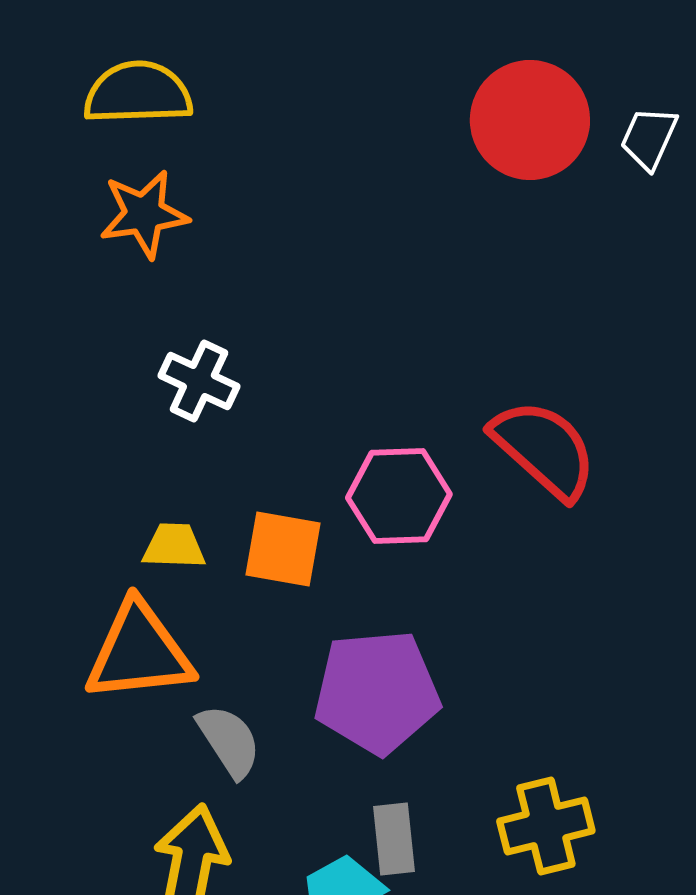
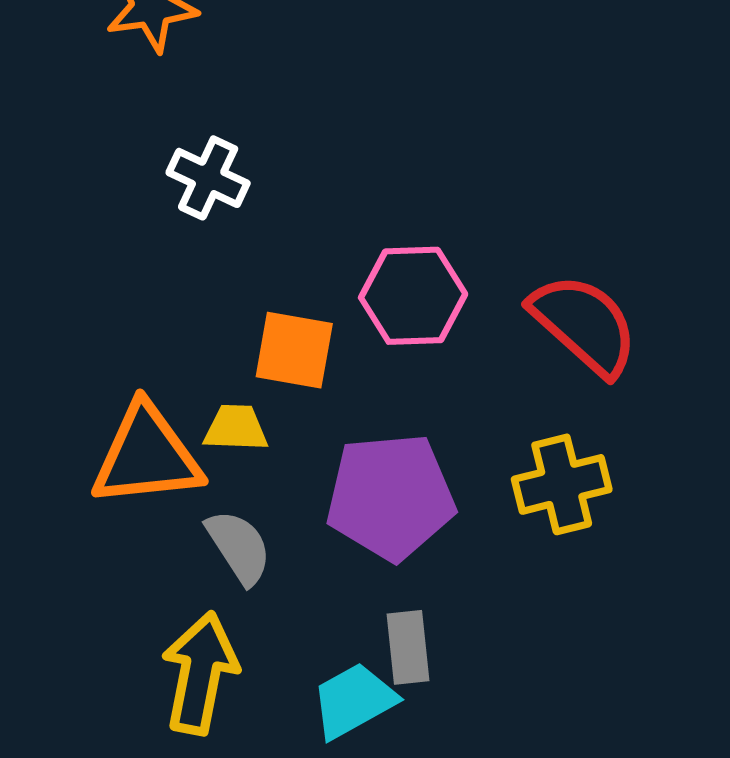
red semicircle: (544, 449) -> (584, 325), moved
yellow trapezoid: (174, 546) -> (236, 428), moved
yellow cross: (546, 826) -> (562, 484), moved

